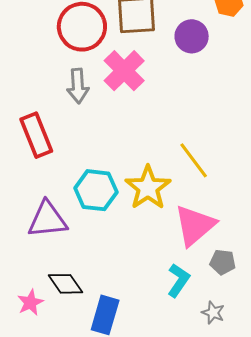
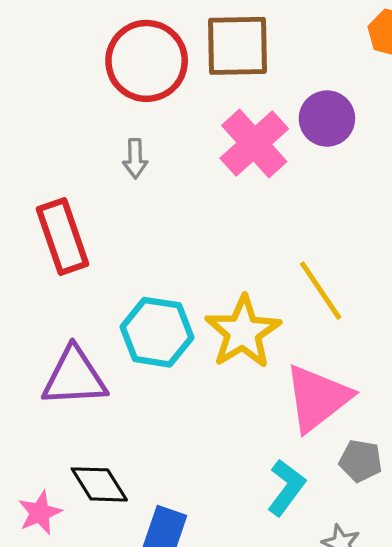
purple circle: (192, 36) -> (327, 119), moved
pink cross: (124, 71) -> (254, 143), moved
gray arrow: (78, 86) -> (135, 159), size x0.7

